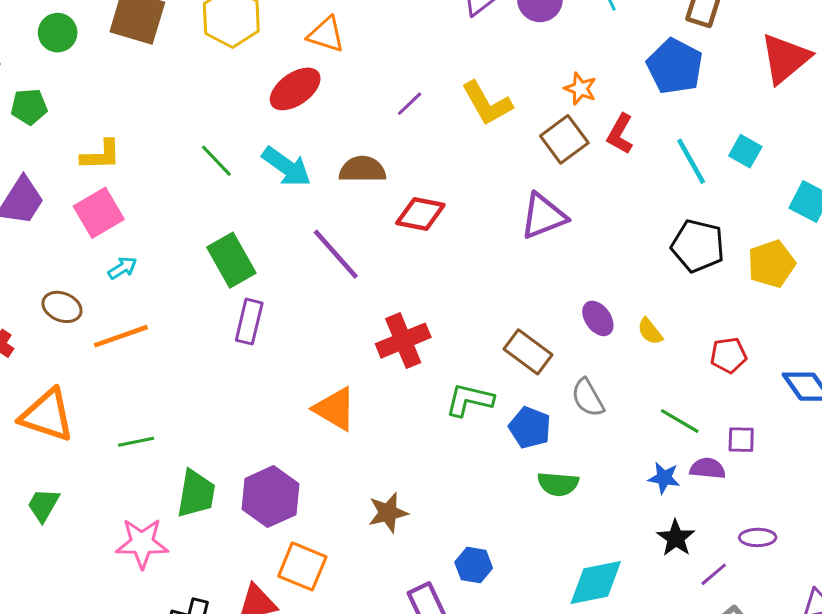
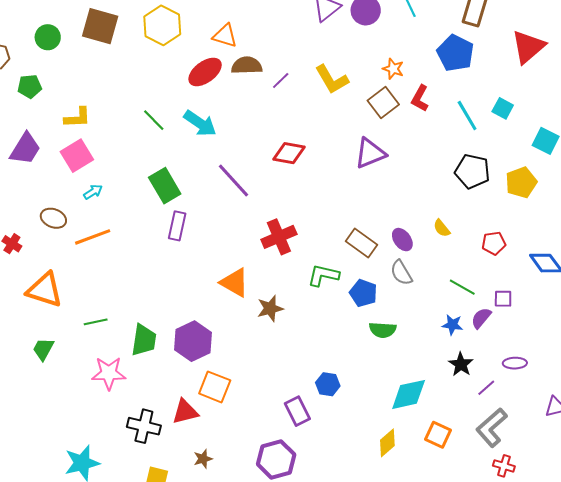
brown semicircle: (362, 169) -> (247, 65), moved
purple ellipse: (598, 318) -> (402, 240), moved
green line: (136, 442) -> (96, 322), moved
purple semicircle: (708, 468) -> (481, 318), turned -55
brown star: (388, 513) -> (270, 309), moved

